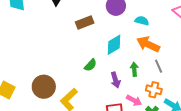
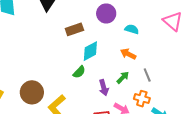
orange arrow: (148, 44) -> (128, 54), moved, size x0.7
cyan diamond: (114, 45) -> (90, 51), moved
green arrow: (134, 69) -> (123, 78), turned 48

